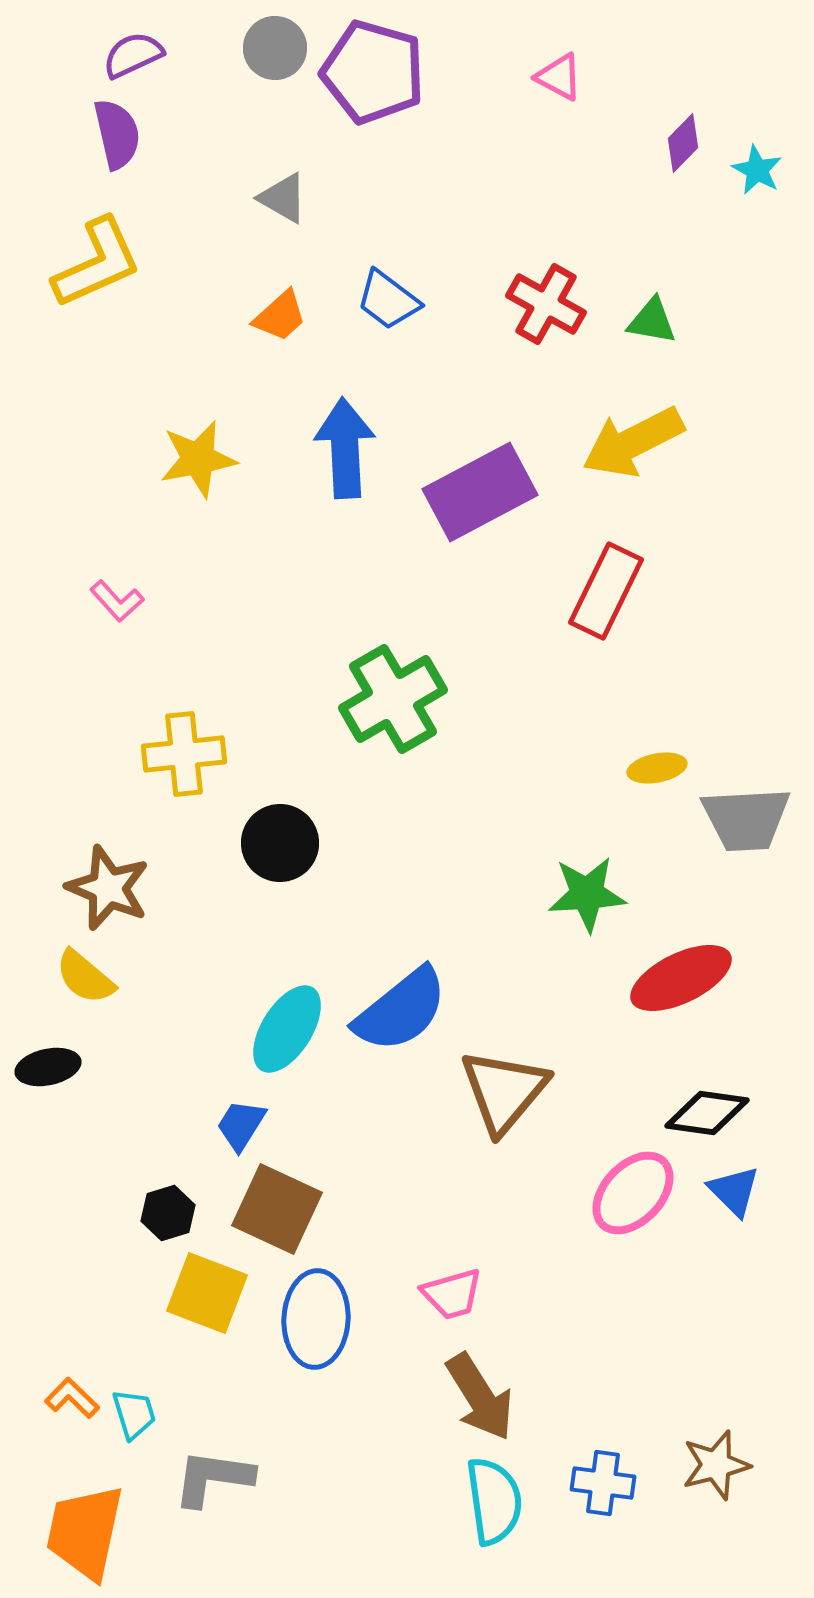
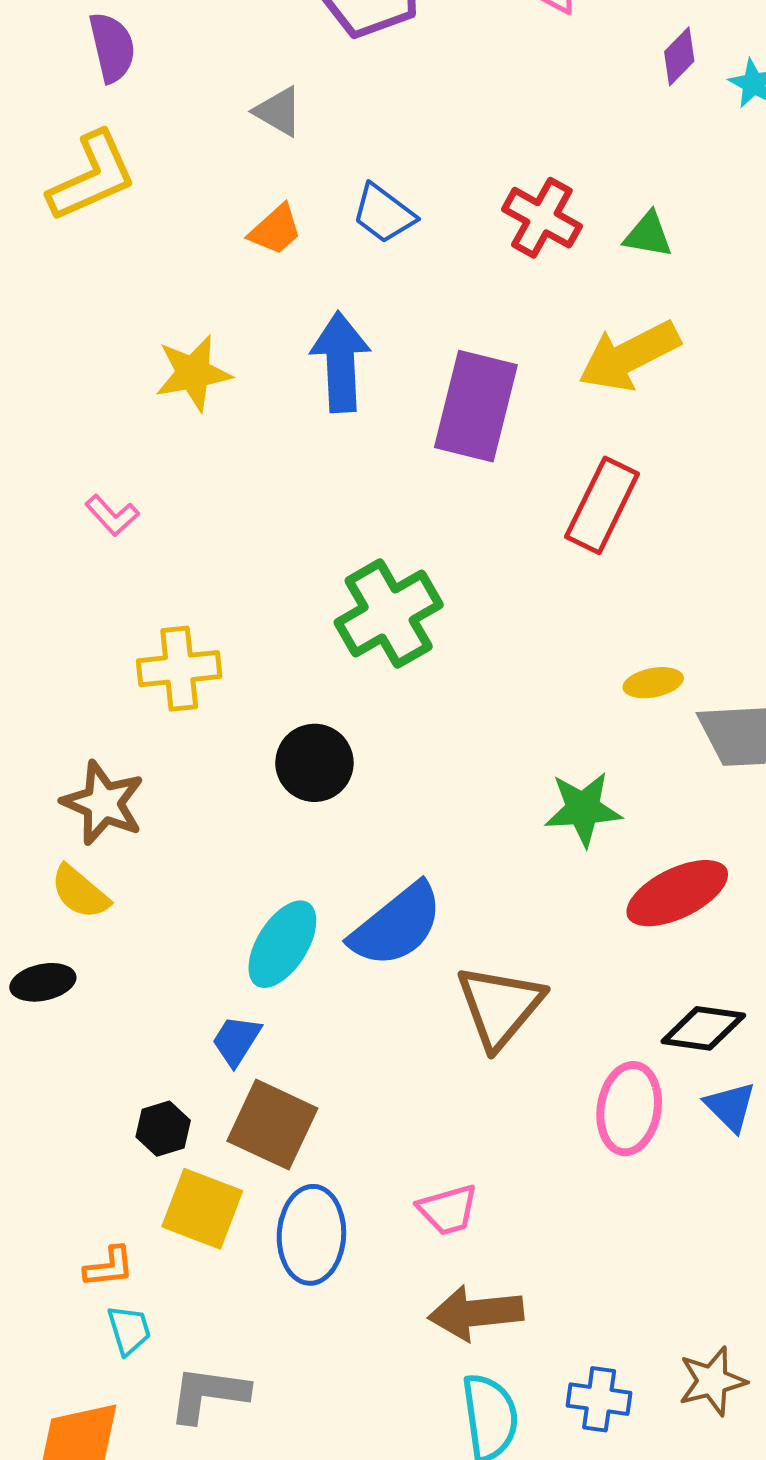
purple rectangle: (480, 492) -> (476, 406), turned -48
black circle: (280, 843) -> (314, 763), moved
pink ellipse: (633, 1193) -> (629, 1109), turned -34
brown arrow: (480, 1397) -> (476, 1313), turned 116
orange L-shape: (72, 1398) -> (109, 1267), moved, turned 130

